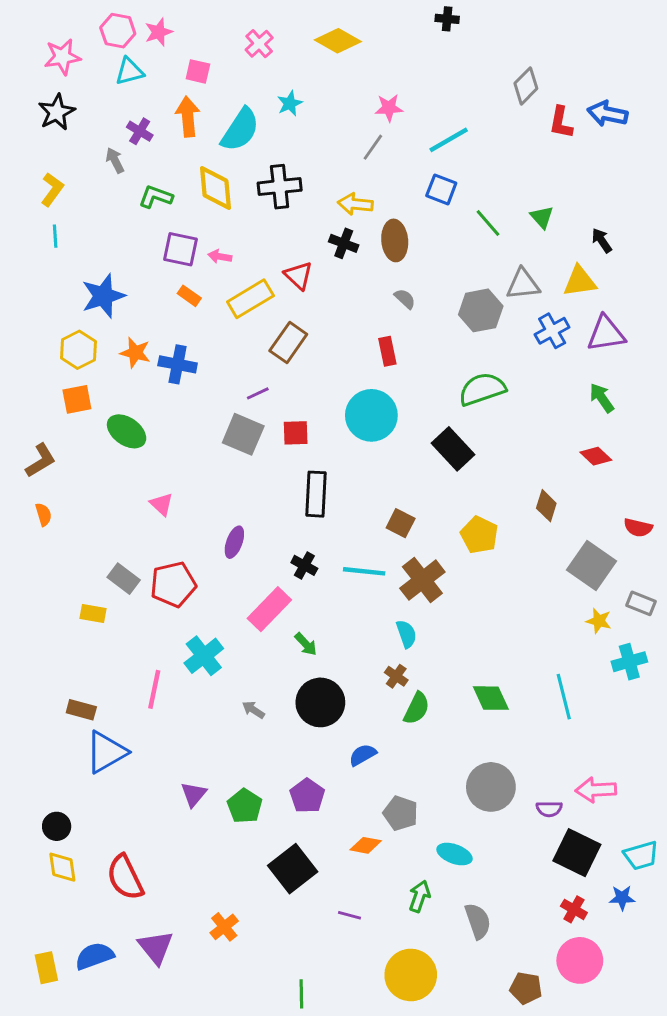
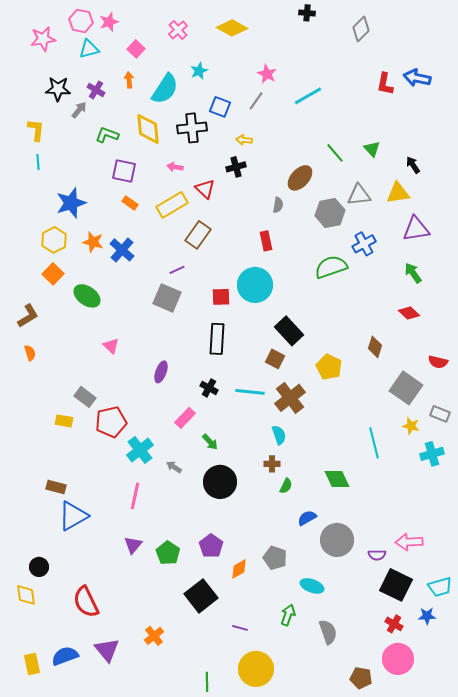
pink square: (198, 71) -> (136, 49), turned 30
gray diamond: (526, 86) -> (361, 29), moved
pink star: (389, 108) -> (267, 74), turned 30
black star: (57, 112) -> (58, 89), moved, turned 30
orange arrow: (188, 117) -> (129, 80), size x0.6
gray arrow: (115, 160) -> (79, 110), turned 66
yellow L-shape: (52, 189) -> (36, 130), turned -30
blue square: (441, 189) -> (220, 107), moved
yellow arrow: (355, 204) -> (244, 140), size x0.7
brown ellipse: (395, 240) -> (300, 178), moved, turned 48
black cross: (344, 243) -> (236, 167), turned -36
pink arrow: (220, 256) -> (175, 167), moved
gray semicircle: (405, 299) -> (278, 205), turned 56
blue cross: (552, 331) -> (364, 244), moved
blue cross: (178, 364) -> (122, 250), turned 30
orange square: (77, 399) -> (53, 274), turned -35
red square: (296, 433) -> (221, 297), moved
black rectangle: (453, 449) -> (289, 331), moved
red pentagon: (173, 584) -> (111, 422), moved
pink rectangle: (269, 609) -> (185, 418), size x0.7
brown cross: (396, 676) -> (272, 464), turned -35
pink line: (154, 689) -> (135, 496), moved
cyan line: (564, 697) -> (374, 443), moved
green semicircle: (417, 708) -> (286, 486), size x0.7
gray arrow: (253, 710) -> (174, 467), moved
blue semicircle: (363, 755) -> (307, 518), moved
orange diamond: (366, 845) -> (239, 569), moved, turned -40
yellow diamond: (62, 867) -> (26, 595), moved
yellow circle: (411, 975) -> (256, 669), moved

